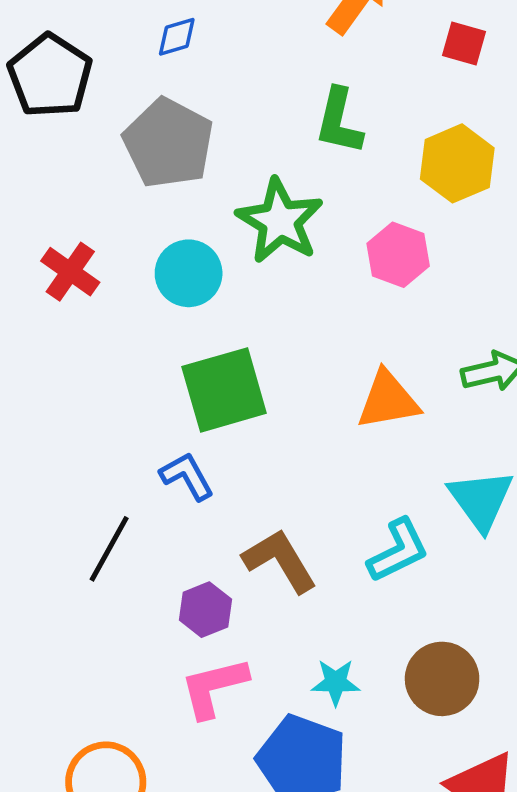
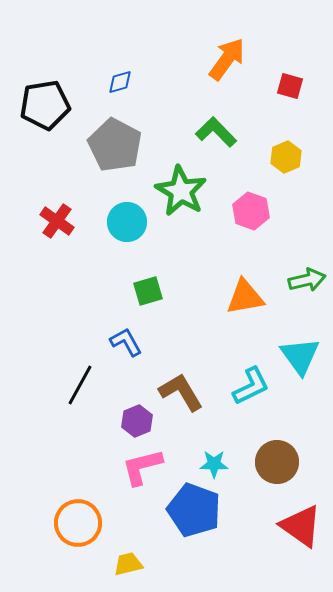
black pentagon: (50, 76) -> (45, 105), turned 30
green L-shape: (339, 121) -> (216, 132), turned 123
yellow hexagon: (457, 163) -> (286, 157), size x0.7
green square: (224, 390) -> (148, 291), size x0.6

